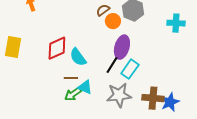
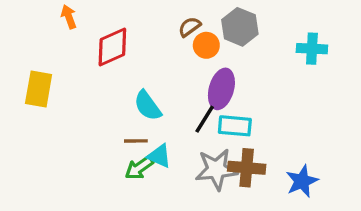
red diamond: (57, 48) -> (112, 47), moved
cyan rectangle: (130, 69) -> (235, 126), turned 60
brown cross: (153, 98) -> (247, 168), moved

